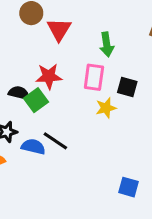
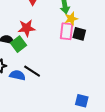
pink rectangle: (94, 77) -> (67, 31), moved
yellow star: (106, 108) -> (71, 19), moved

